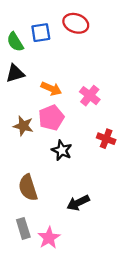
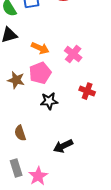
black star: (62, 150) -> (49, 101), turned -30
brown semicircle: (28, 188) -> (20, 133), size x0.7

